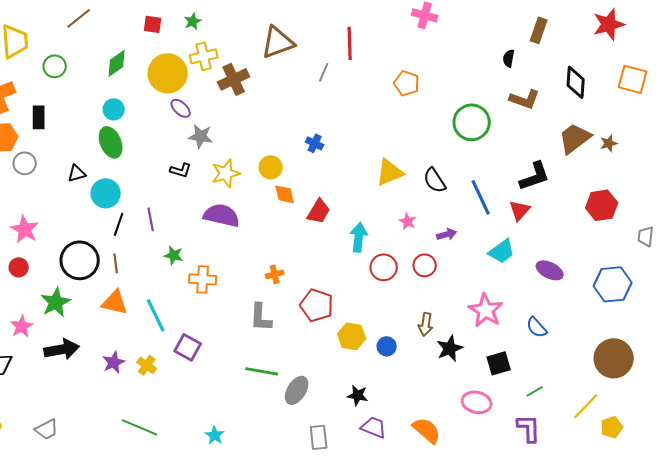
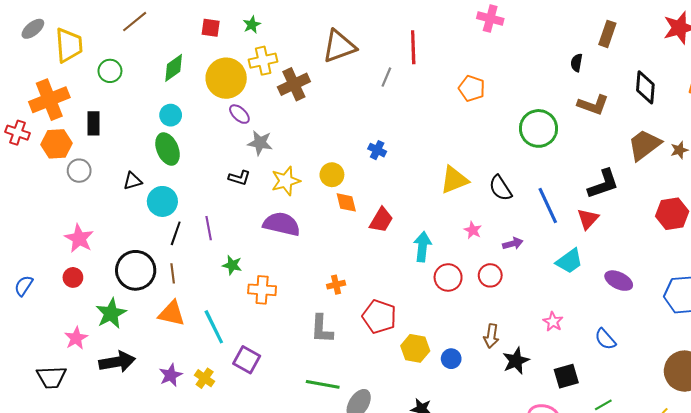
pink star: (486, 310) -> (553, 322), size x0.6

